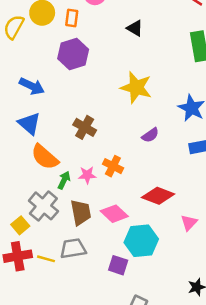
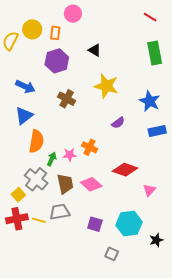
black triangle: (135, 28) -> (95, 50), moved
blue triangle: (29, 124) -> (24, 116), turned 42
brown cross: (85, 127) -> (67, 99), moved
orange semicircle: (45, 157) -> (36, 141), turned -120
cyan hexagon: (141, 241) -> (129, 224), moved

